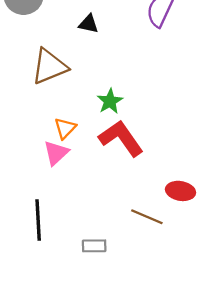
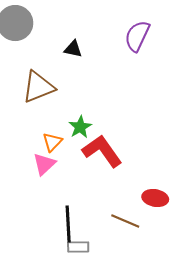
green star: (110, 101) -> (80, 127), moved
black line: (38, 220) -> (68, 224), moved

